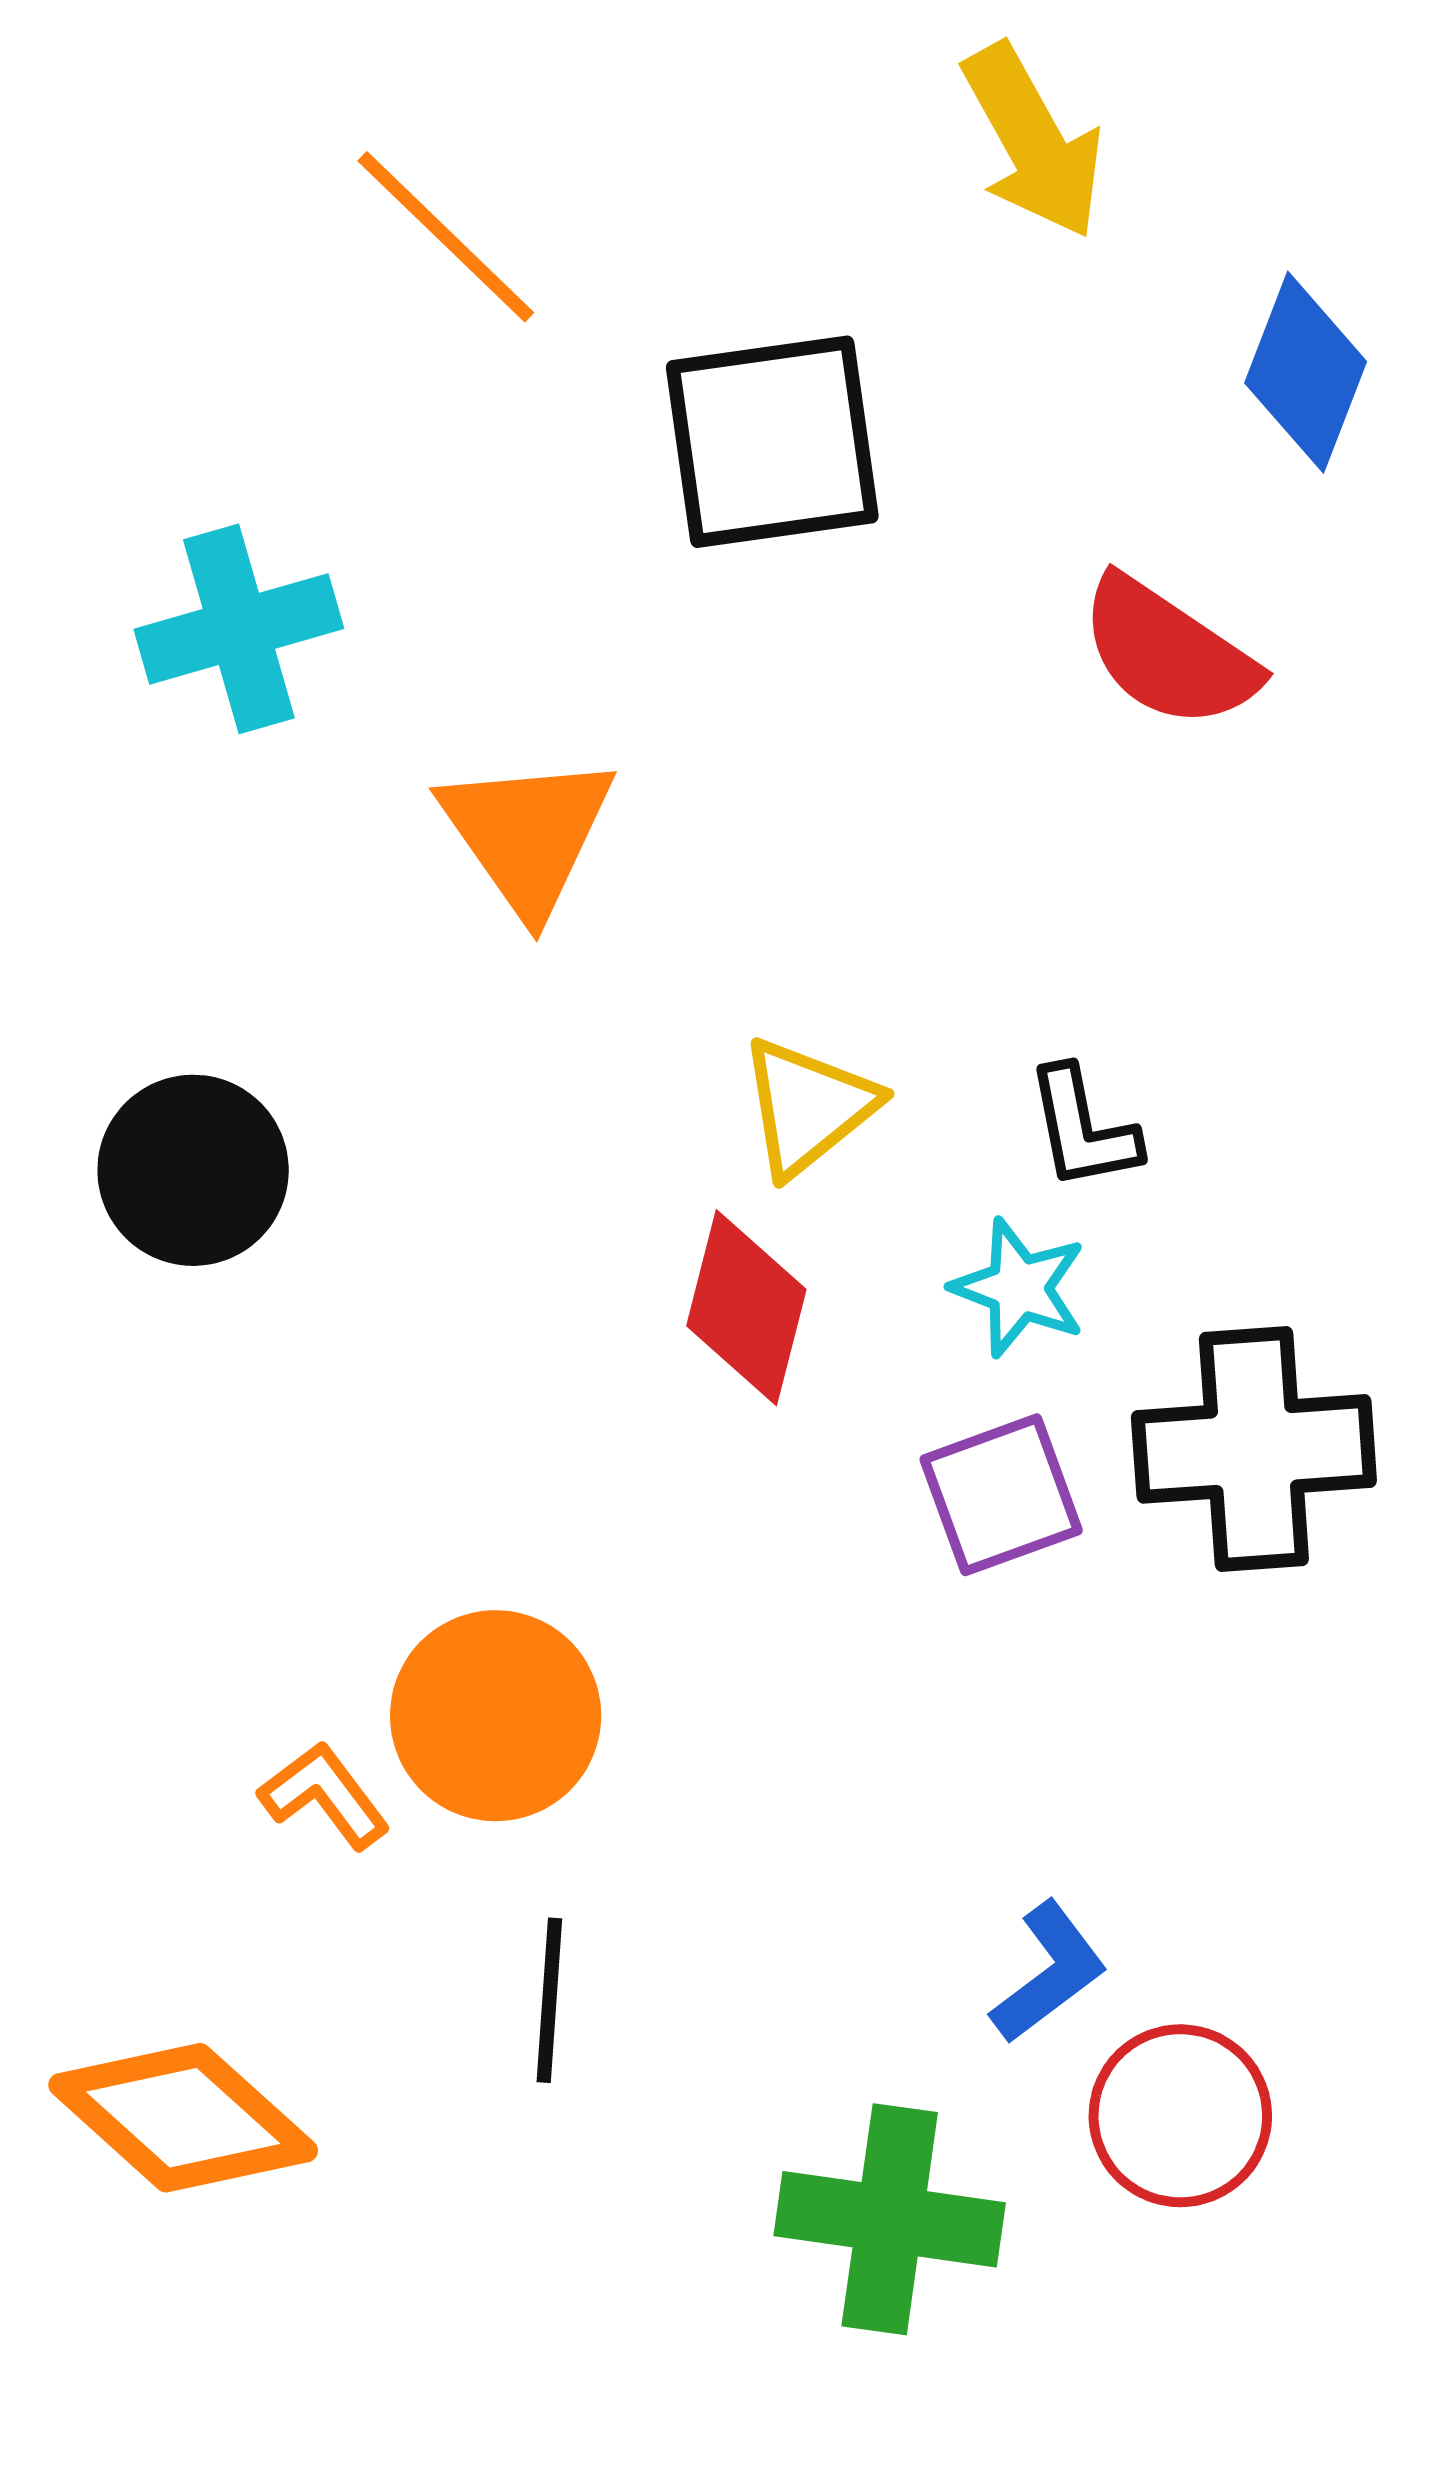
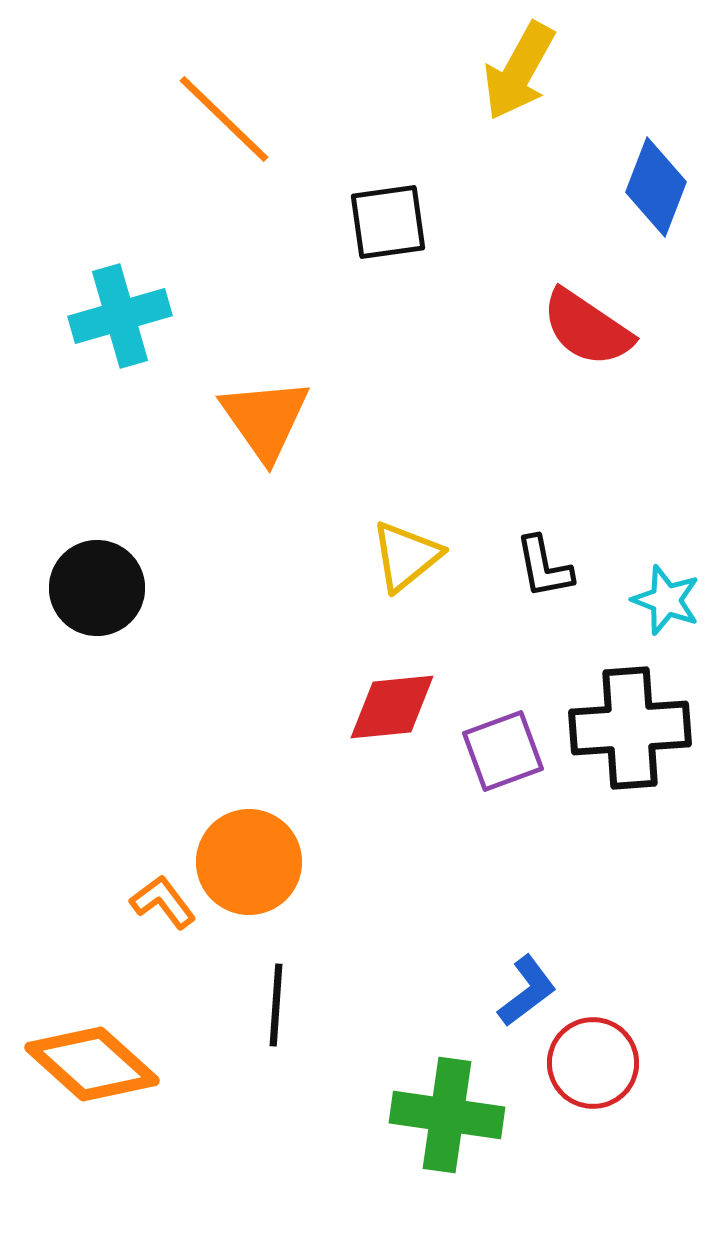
yellow arrow: (1033, 141) -> (519, 71), turned 58
black square: (772, 442) -> (388, 222), size x0.7
cyan star: (1019, 1288) -> (666, 600), moved
red diamond: (746, 1308) -> (392, 707), moved, turned 70

